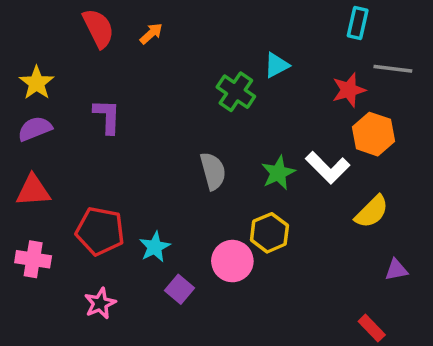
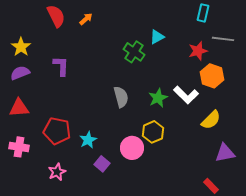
purple triangle: (396, 270) -> (225, 153), size x1.5

